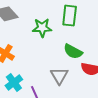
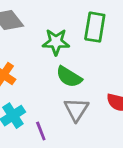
green semicircle: (73, 51) -> (69, 77), moved

